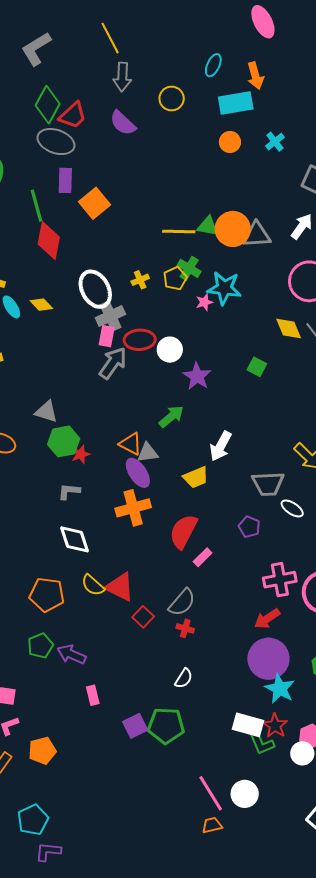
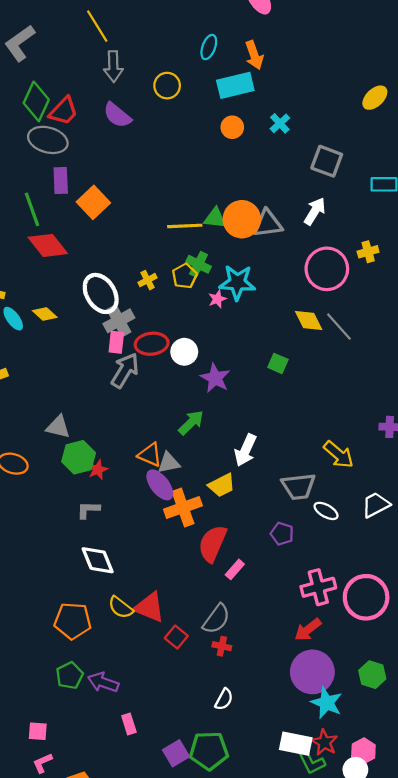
red diamond: (49, 241) -> (48, 245), turned -45
orange cross: (133, 508) -> (183, 508), moved

